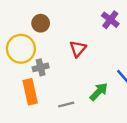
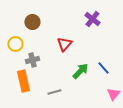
yellow circle: (21, 49) -> (15, 44), size x0.6
green arrow: (99, 92) -> (80, 71), moved

